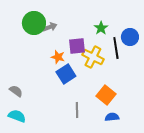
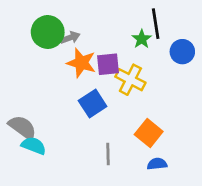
black line: (116, 48) -> (156, 24), moved
orange star: (58, 57) -> (81, 63), moved, size x1.5
gray semicircle: (16, 91) -> (22, 127), size x1.5
cyan semicircle: (17, 116) -> (34, 146), moved

